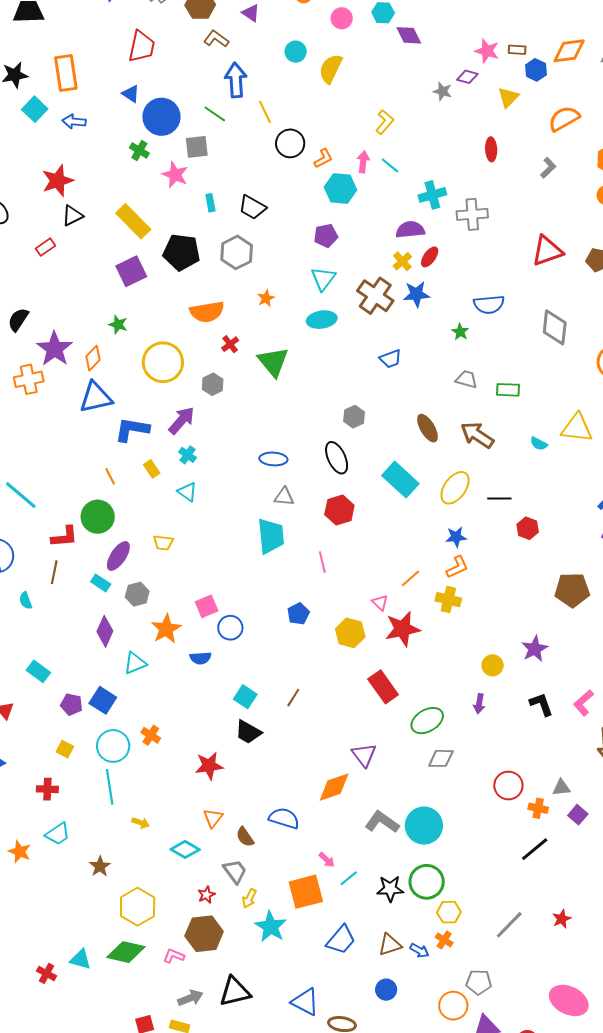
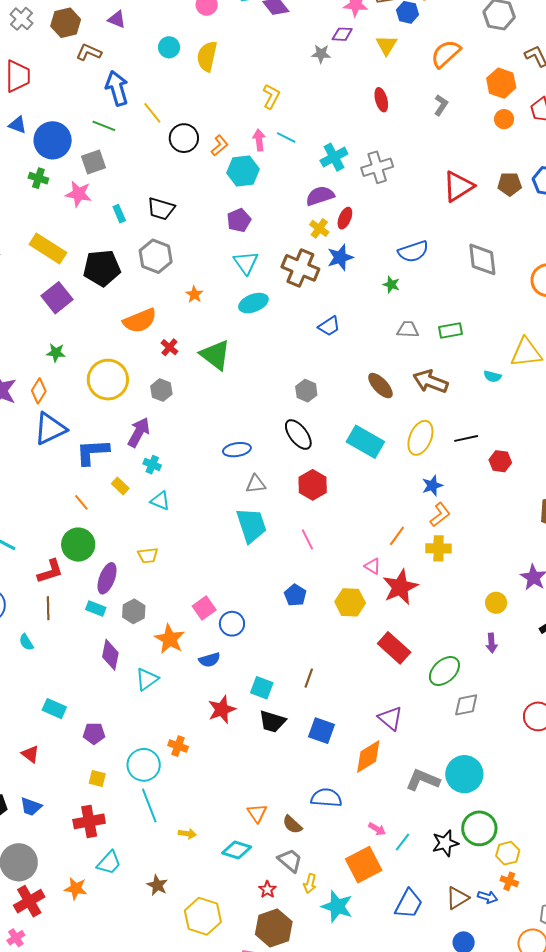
blue square: (103, 700) -> (321, 731), moved
red star: (209, 766) -> (222, 709), moved
red cross: (47, 789) -> (89, 821), size x1.4

